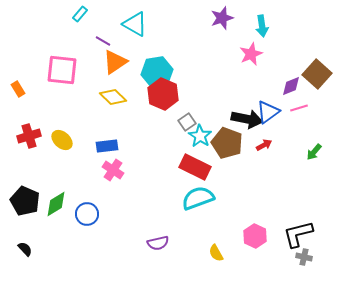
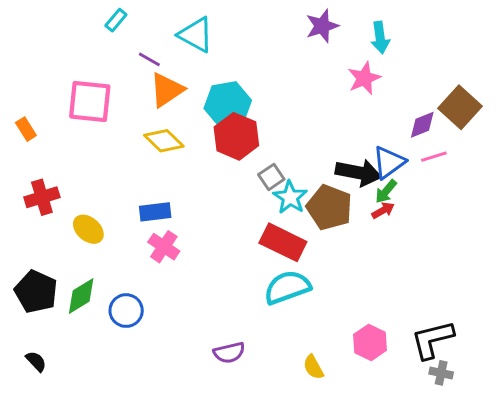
yellow ellipse: (62, 140) -> (88, 229), moved
green arrow: (314, 152) -> (386, 191), moved

